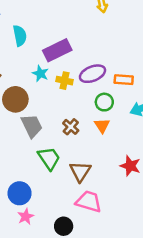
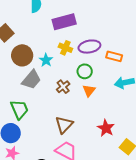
cyan star: (40, 74) -> (46, 60), moved
green circle: (104, 102) -> (85, 71), moved
gray trapezoid: (32, 126) -> (31, 80), turned 55
green trapezoid: (49, 158) -> (19, 109), moved

